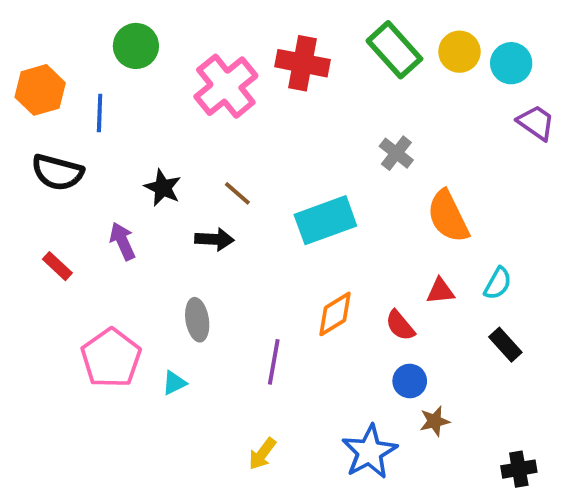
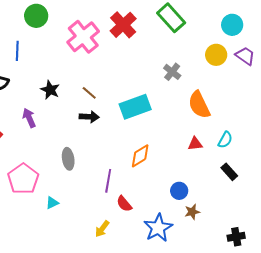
yellow circle: (459, 52) -> (216, 55), moved
red cross: (302, 63) -> (123, 25), turned 36
black arrow: (214, 239) -> (89, 117), moved
red semicircle: (400, 325) -> (124, 204), moved
cyan triangle: (174, 383) -> (52, 203), moved

